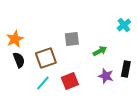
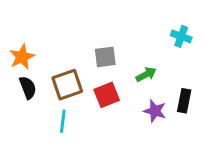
cyan cross: (124, 25) -> (181, 36), turned -32
red square: (70, 81) -> (107, 95), moved
cyan line: (43, 83) -> (63, 121), turned -35

